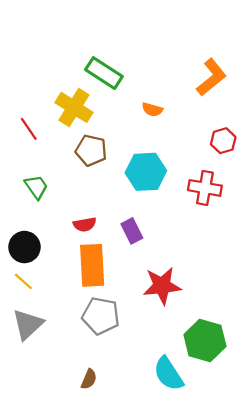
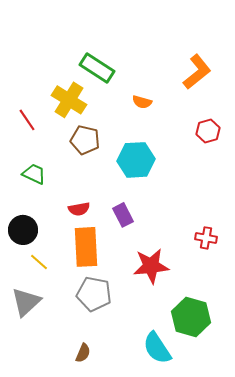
green trapezoid: (36, 187) -> (34, 174), turned -30
red cross: (205, 188) -> (206, 238), moved, size x0.7
yellow line: (23, 281) -> (39, 262), moved

